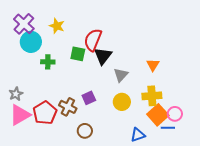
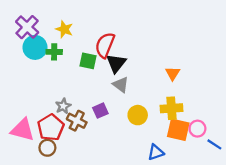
green cross: (48, 62) -> (54, 52), moved
gray triangle: (121, 75) -> (121, 85), moved, turned -35
gray star: (16, 94) -> (63, 106), moved
pink triangle: (20, 115) -> (23, 130), turned 45
orange square: (158, 115) -> (178, 130), turned -35
blue line: (168, 128) -> (214, 144), moved, turned 32
brown circle: (85, 131) -> (47, 148), moved

